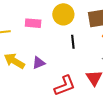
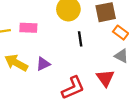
pink rectangle: (33, 23) -> (28, 28), moved

